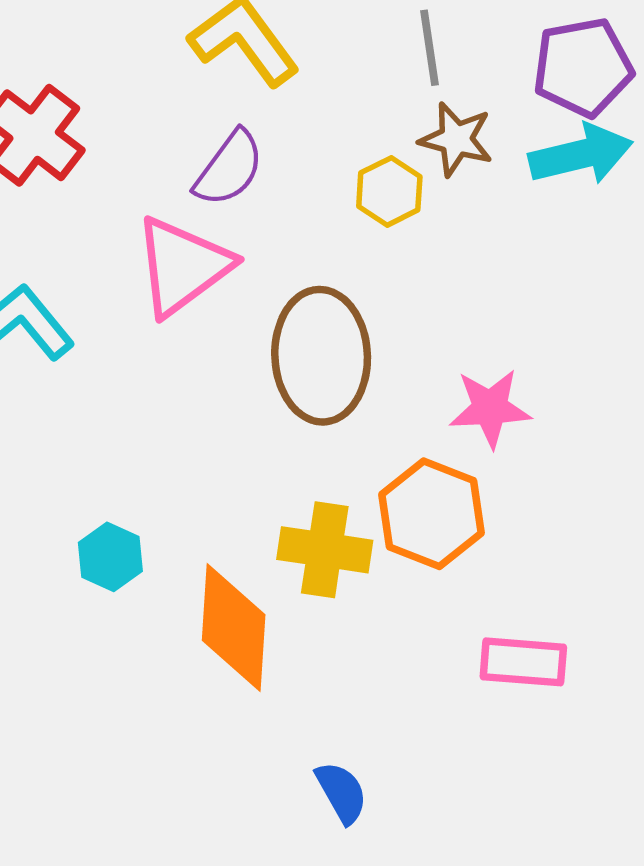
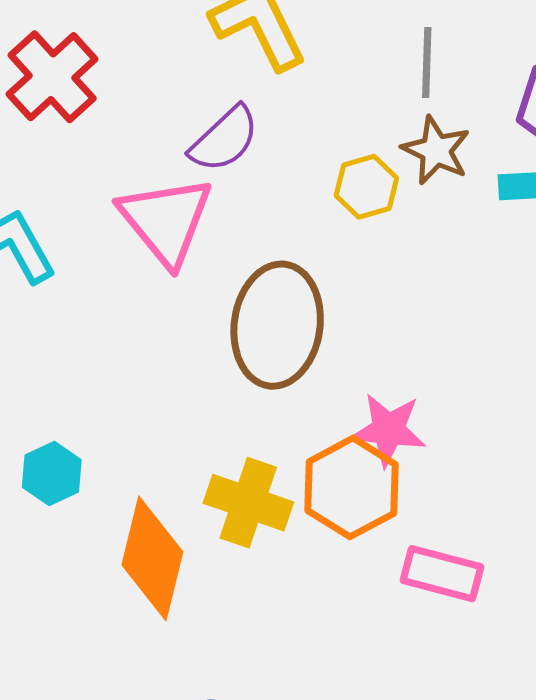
pink triangle: (183, 266) -> (166, 221), turned -43
pink star: (490, 408) -> (388, 430), moved
pink rectangle: (523, 662) -> (442, 574), moved

